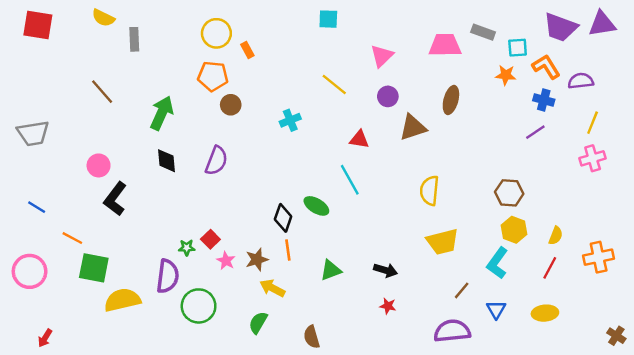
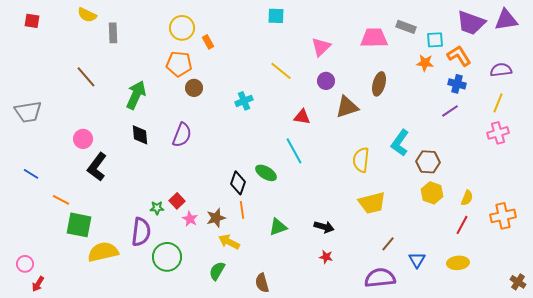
red square: (38, 25) -> (32, 21), size x0.6
purple semicircle: (581, 81) -> (501, 70), moved
cyan L-shape: (497, 263) -> (400, 143), moved
pink circle: (30, 271) -> (25, 264), moved, size x0.6

